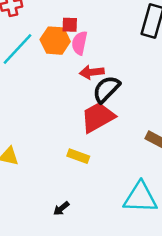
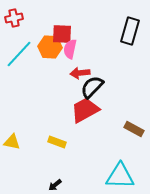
red square: (70, 25) -> (62, 34), size x1.5
yellow rectangle: (78, 156) -> (57, 142), moved

